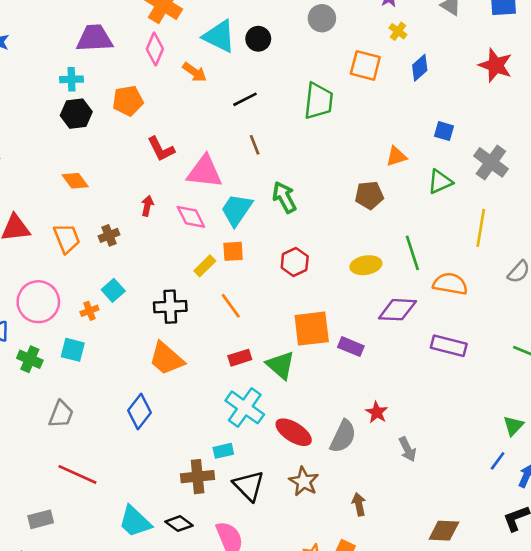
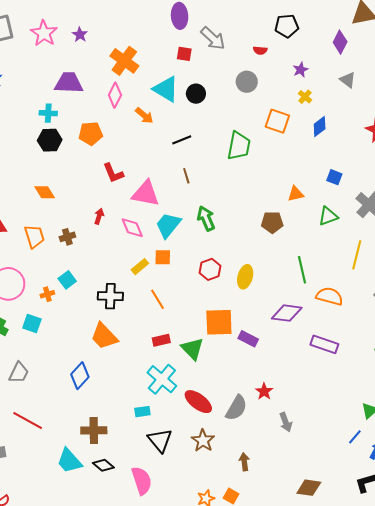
yellow ellipse: (366, 265) -> (245, 277), moved, turned -70
brown cross: (198, 477) -> (94, 430), moved

